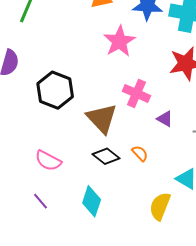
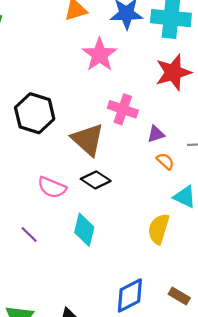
purple triangle: (165, 119) -> (156, 134), turned -42
orange semicircle: (140, 153) -> (165, 161), moved
pink semicircle: (48, 161) -> (52, 187), moved

